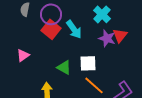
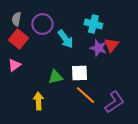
cyan cross: (102, 14) -> (93, 24), turned -30
red square: (51, 29) -> (18, 39), moved
green triangle: (64, 67) -> (55, 77), turned -42

